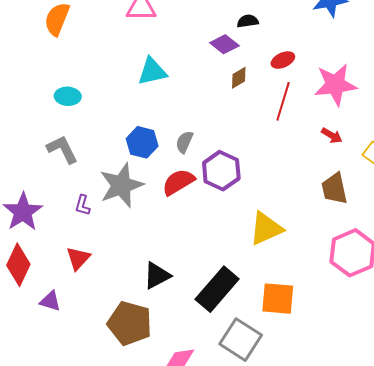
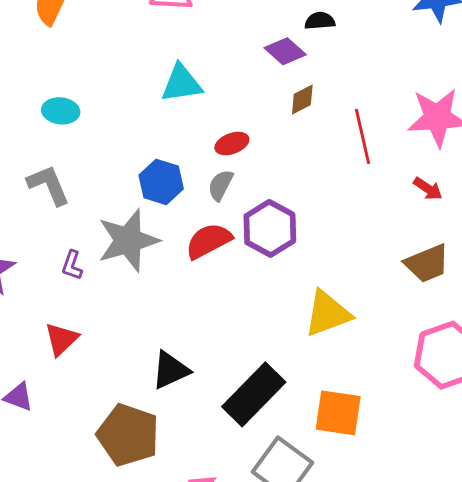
red ellipse: (283, 60) -> (232, 144), moved
red line: (283, 101) -> (363, 136), turned -33
brown trapezoid: (334, 189) -> (427, 263), turned -104

